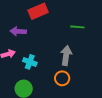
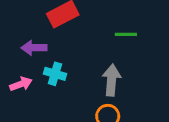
cyan cross: (30, 62) -> (55, 74), moved

